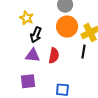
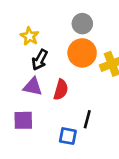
black line: (84, 52) -> (87, 119), moved

